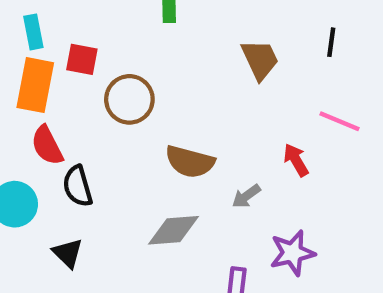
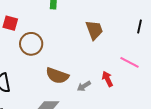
black line: (331, 42) -> (139, 26), moved
gray arrow: (246, 196) -> (84, 86), moved

